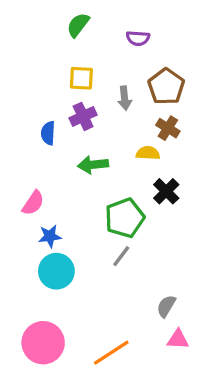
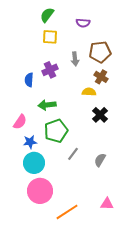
yellow square: (81, 78) -> (50, 37), moved
brown pentagon: (166, 87) -> (100, 52), turned 30
green arrow: (93, 165) -> (47, 105), moved
green pentagon: (125, 218) -> (56, 131), moved
gray semicircle: (166, 306) -> (100, 160), moved
pink circle: (43, 343) -> (40, 191), moved

